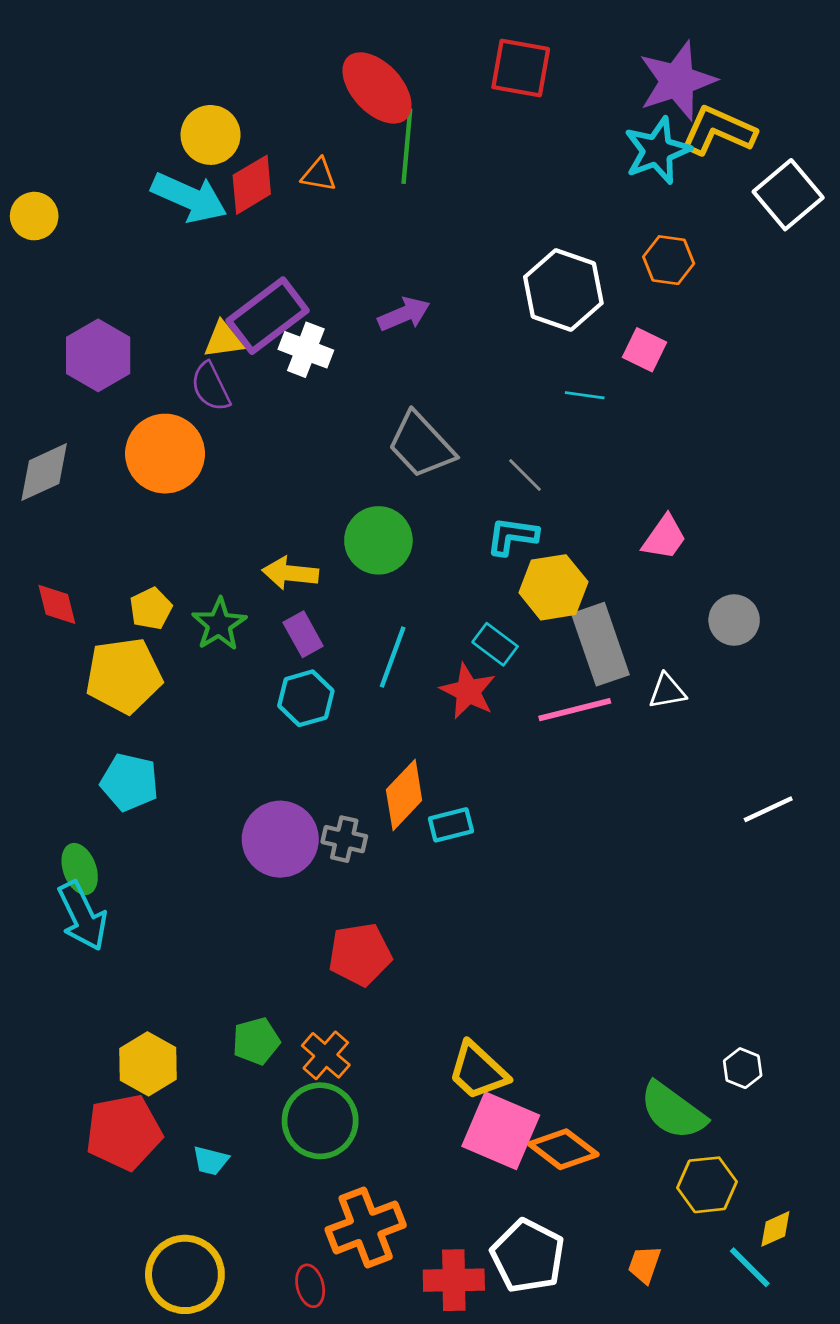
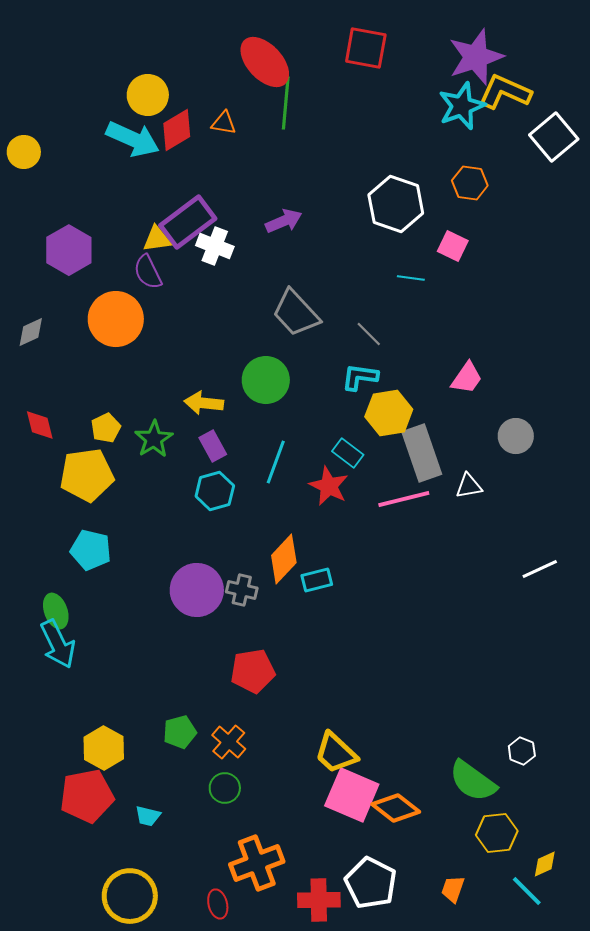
gray diamond: (44, 472) -> (31, 332), size x0.7
green circle: (320, 1121) -> (225, 788), size x0.6

